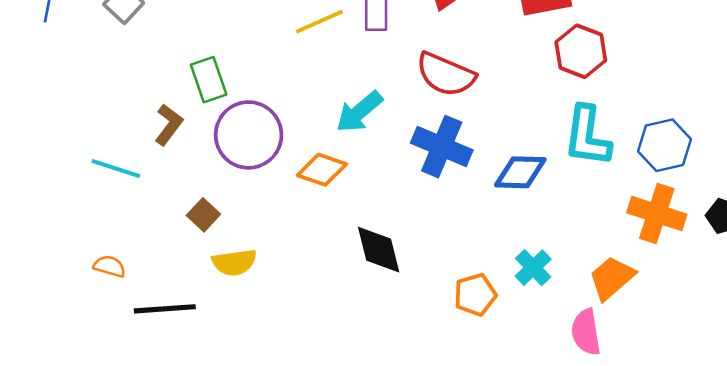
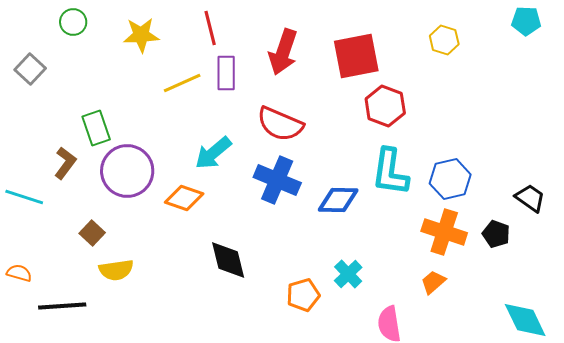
orange trapezoid: (612, 278) -> (433, 282), moved, size x0.7

